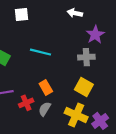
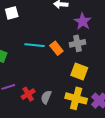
orange rectangle: (46, 88) -> (56, 48), moved

